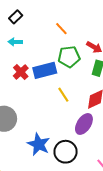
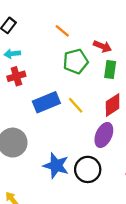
blue rectangle: (45, 70) -> (46, 102), moved
red cross: (21, 72) -> (16, 76), moved, turned 35

